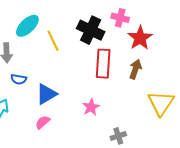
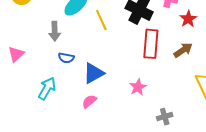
red star: (140, 38) -> (188, 19), size x0.7
brown arrow: (135, 69) -> (183, 50), turned 36

